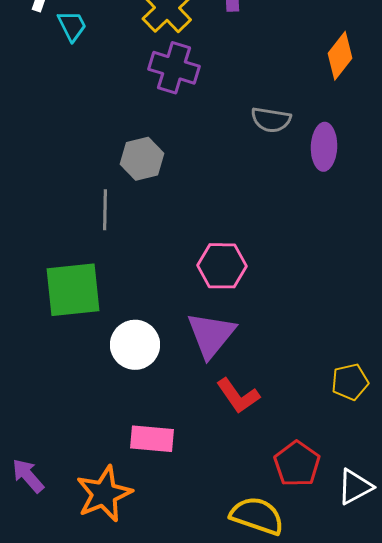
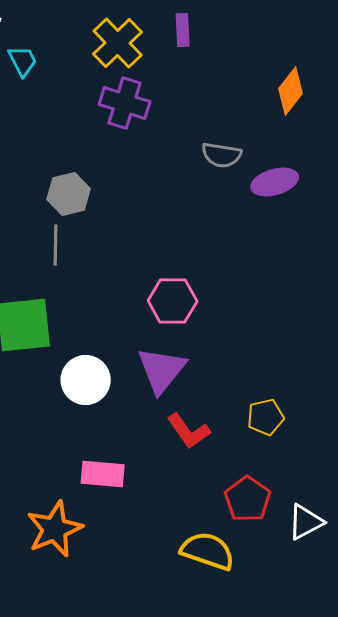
purple ellipse: (324, 147) -> (275, 182), turned 72
gray hexagon: (142, 159) -> (69, 194), moved
yellow pentagon: (350, 382) -> (266, 417), moved

